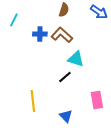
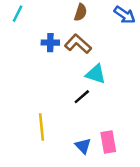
cyan line: (14, 20) -> (18, 14), moved
pink rectangle: (97, 100) -> (108, 142), moved

